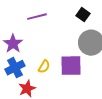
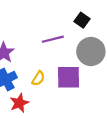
purple line: (37, 17) -> (53, 39), moved

